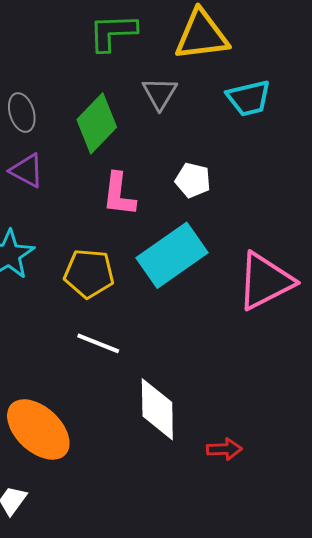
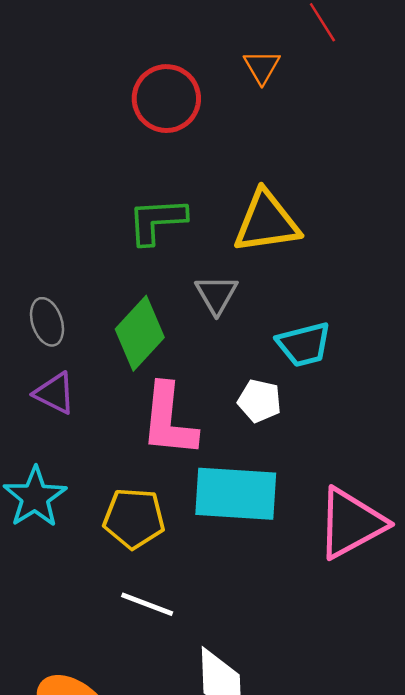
cyan trapezoid: (249, 98) -> (304, 344), moved
pink L-shape: (119, 194) -> (169, 420), size x1.4
cyan rectangle: (172, 255) -> (236, 494), turned 40

